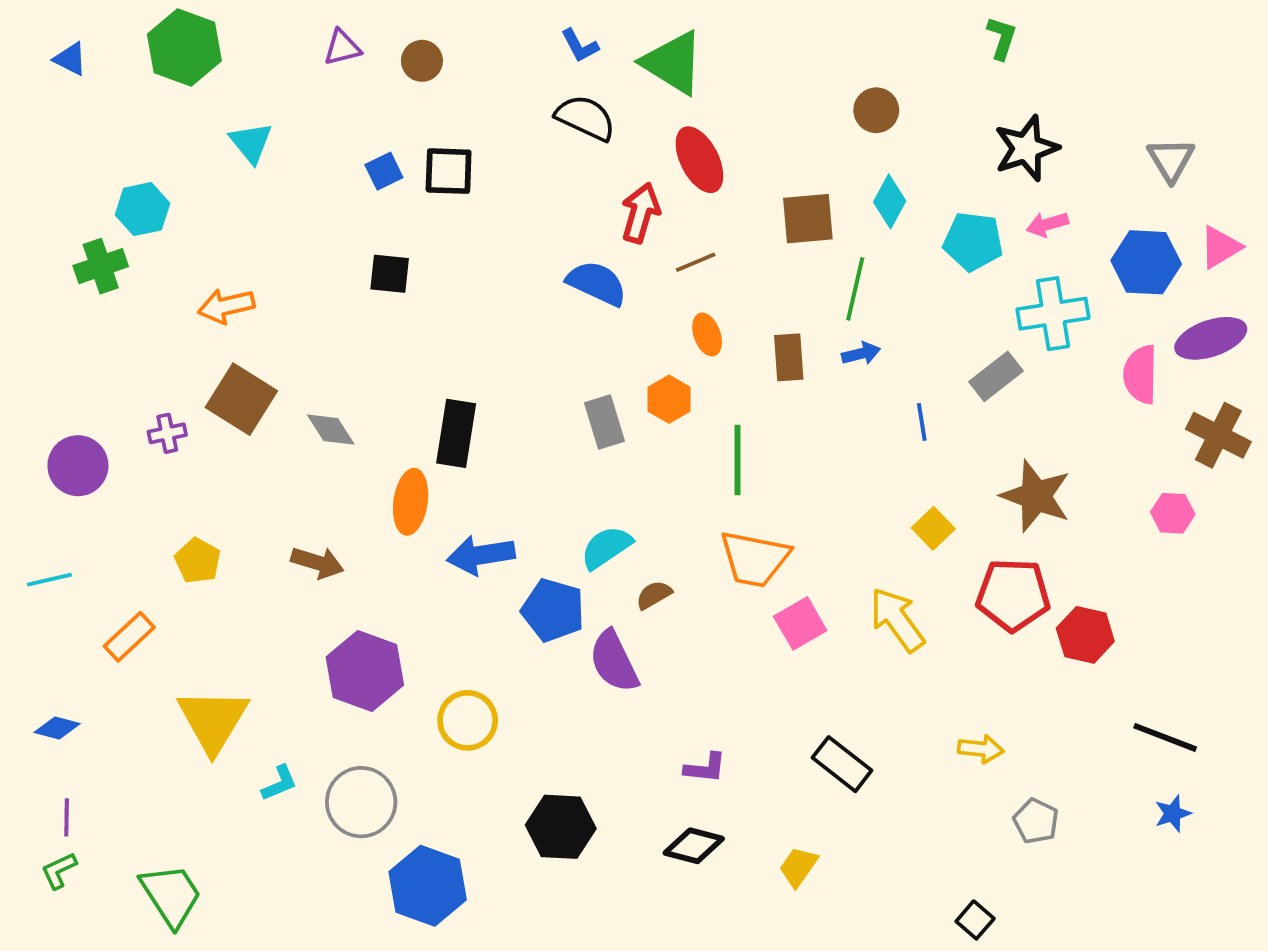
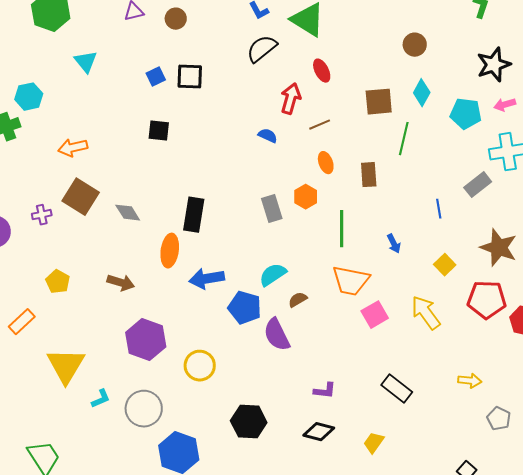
black semicircle: (585, 118) -> (262, 49), turned -64
red ellipse: (699, 160) -> (322, 71), size x0.7
blue semicircle: (597, 283) -> (268, 136), size x0.6
blue arrow: (861, 354) -> (394, 244), moved, turned 78

